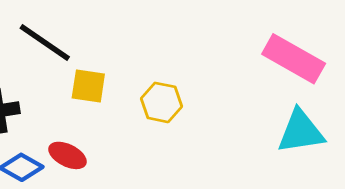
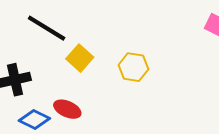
yellow square: (88, 86) -> (80, 58), turned 36

